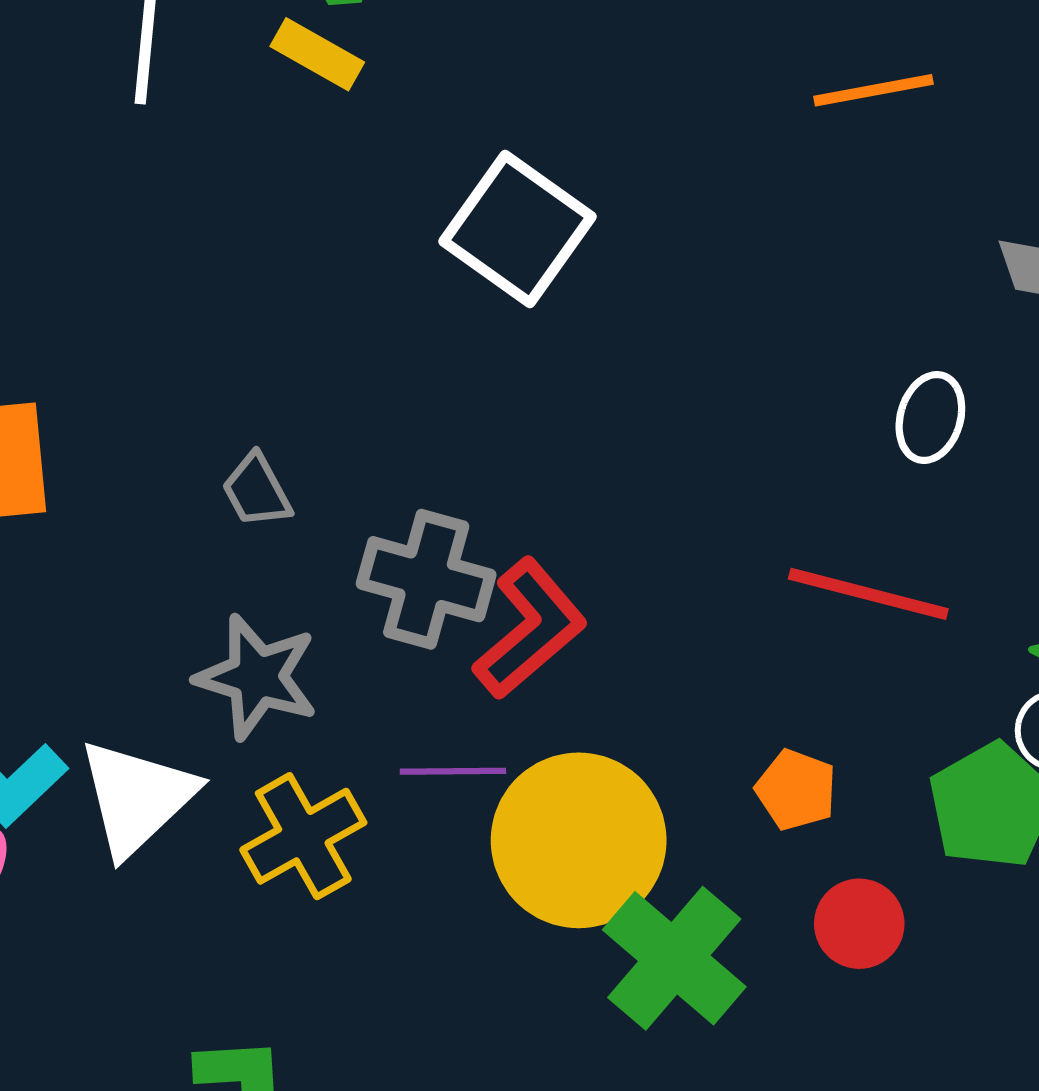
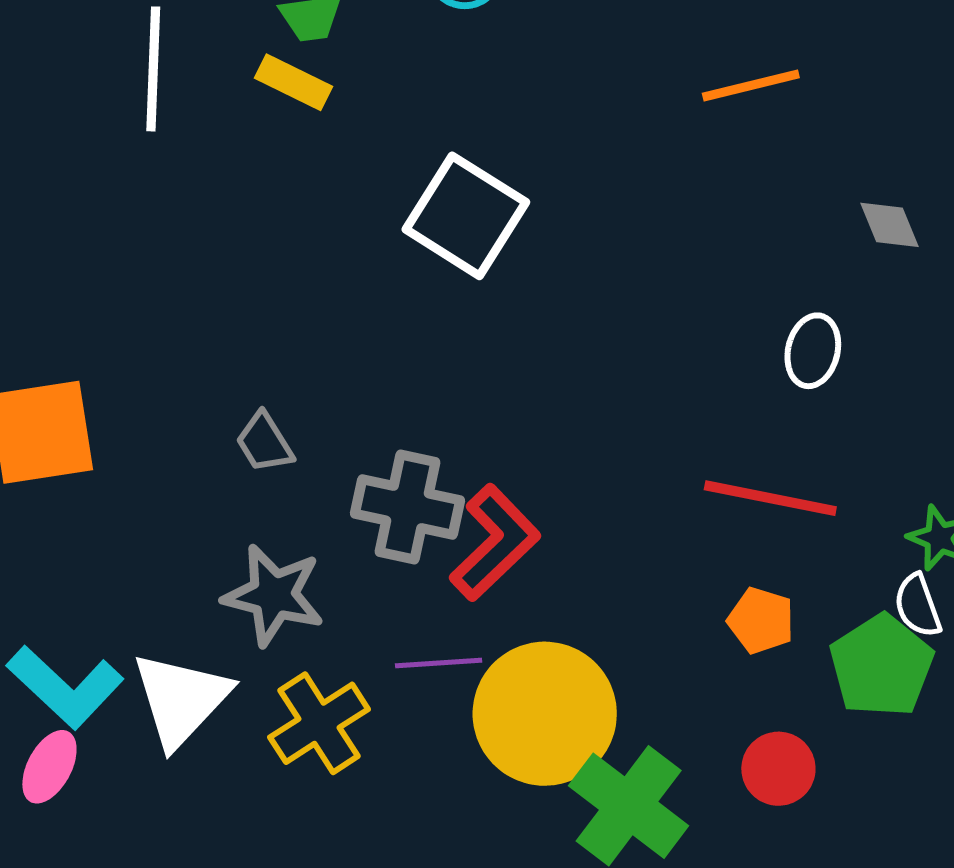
orange pentagon: (796, 790) -> (761, 621), moved

